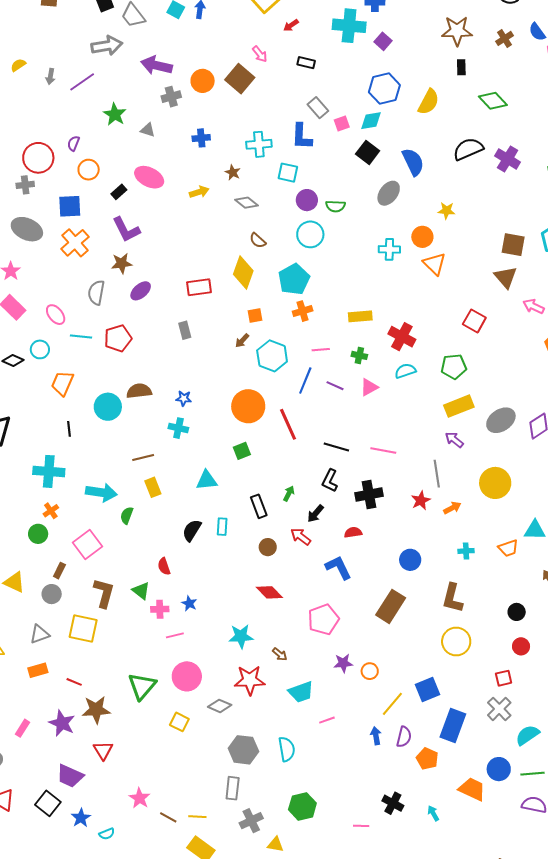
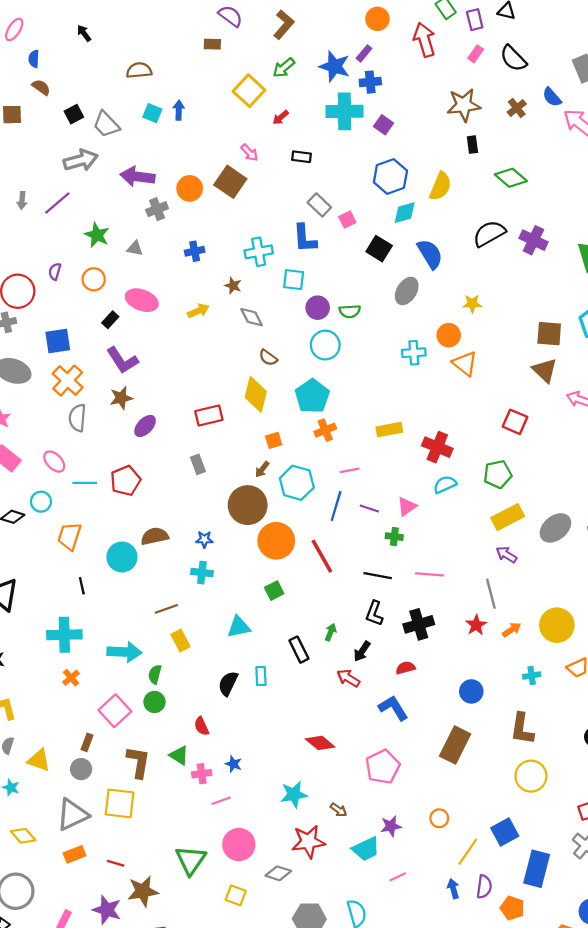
cyan diamond: (371, 121) -> (405, 213), moved
orange circle: (89, 170) -> (94, 279), moved
gray diamond: (247, 203) -> (252, 317), turned 30
gray semicircle: (96, 293) -> (77, 418), moved
green cross: (359, 355) -> (394, 537), moved
yellow circle: (495, 483) -> (557, 625), moved
green circle: (38, 534) -> (154, 702), moved
brown circle: (268, 547) -> (248, 505), moved, size x2.0
gray triangle: (40, 634) -> (72, 815), size x1.5
purple star: (343, 663) -> (391, 826), moved

